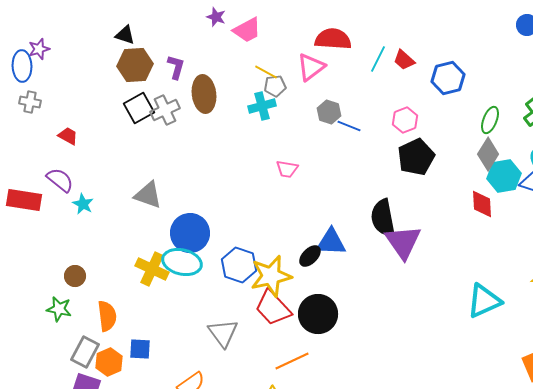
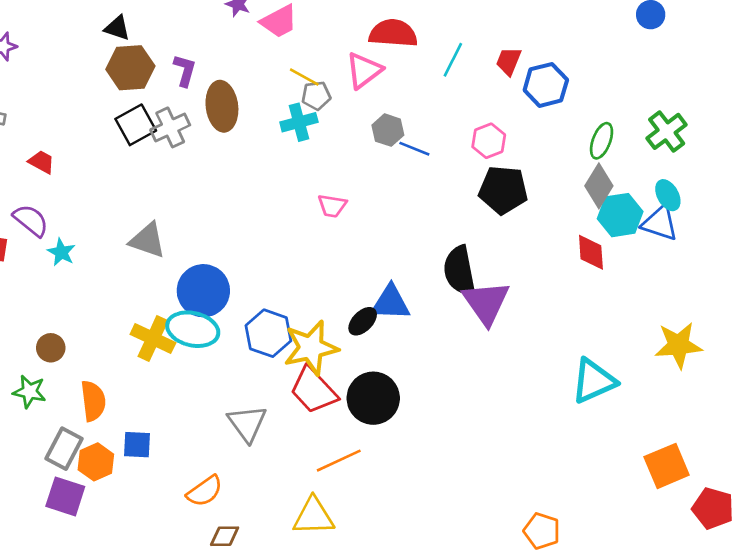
red trapezoid: (404, 60) -> (509, 61), moved, turned 70
black pentagon: (416, 157) -> (503, 190), turned 30

